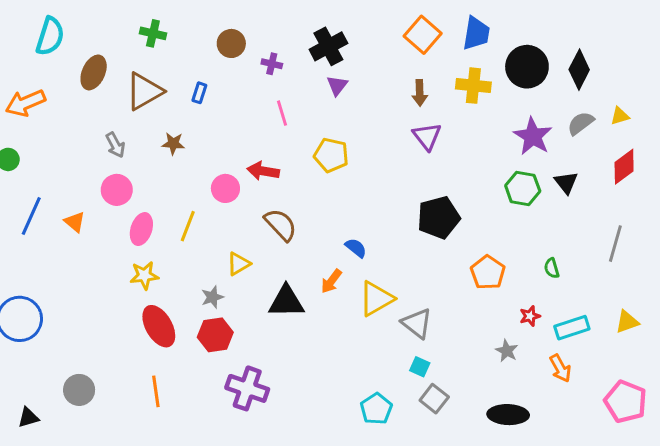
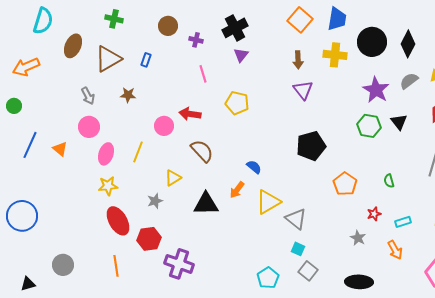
cyan rectangle: (572, 328) -> (403, 222), size x0.7
red hexagon: (215, 335) -> (149, 239), moved

